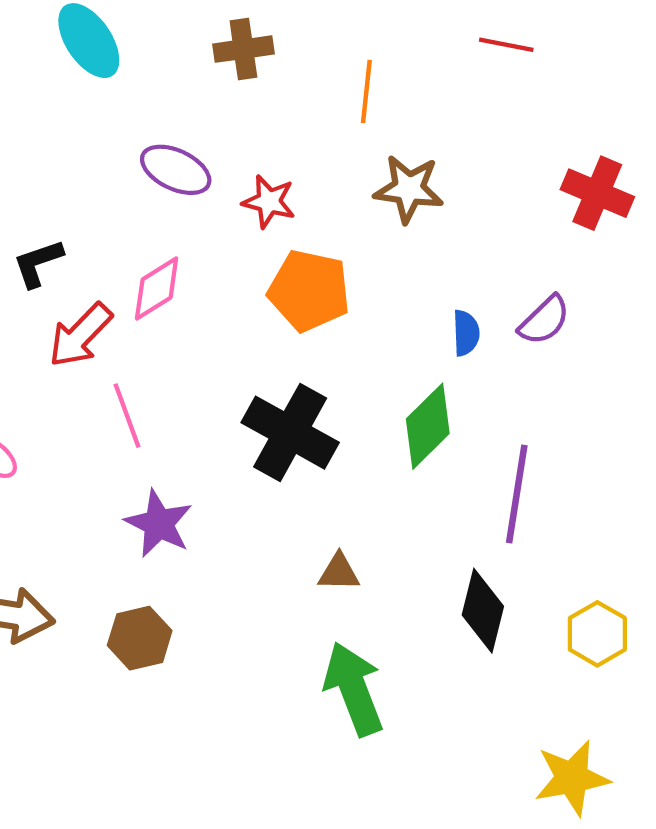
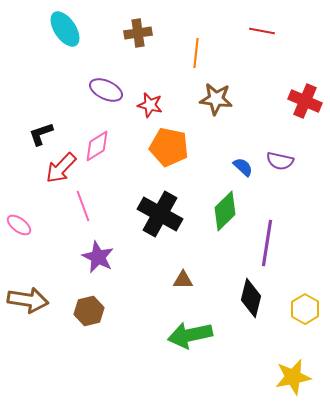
purple semicircle: (544, 320) -> (280, 161), turned 56
blue semicircle: (466, 333) -> (243, 167), turned -45
green arrow: (354, 689) -> (190, 335), turned -81

